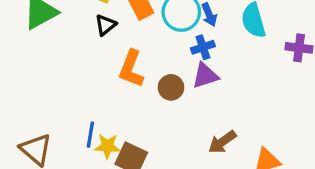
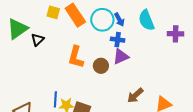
black triangle: (105, 25) -> (38, 40), moved
blue cross: (203, 47) -> (118, 40), turned 32

